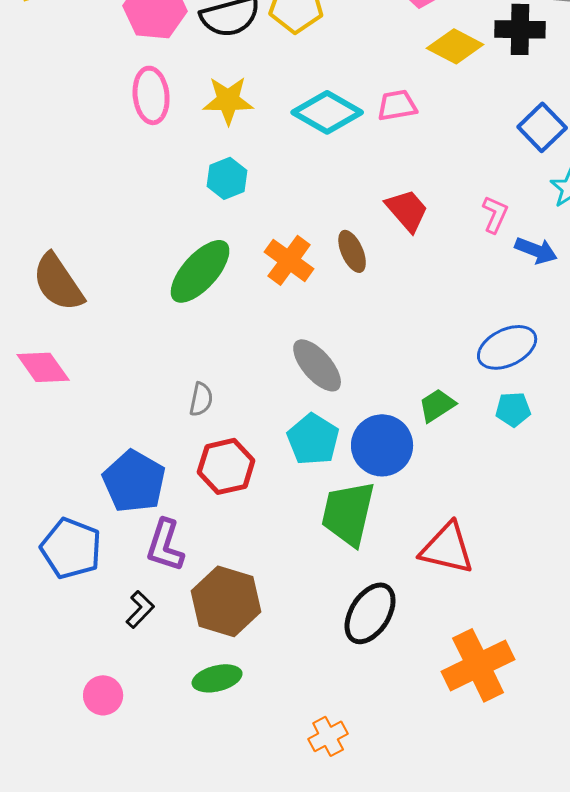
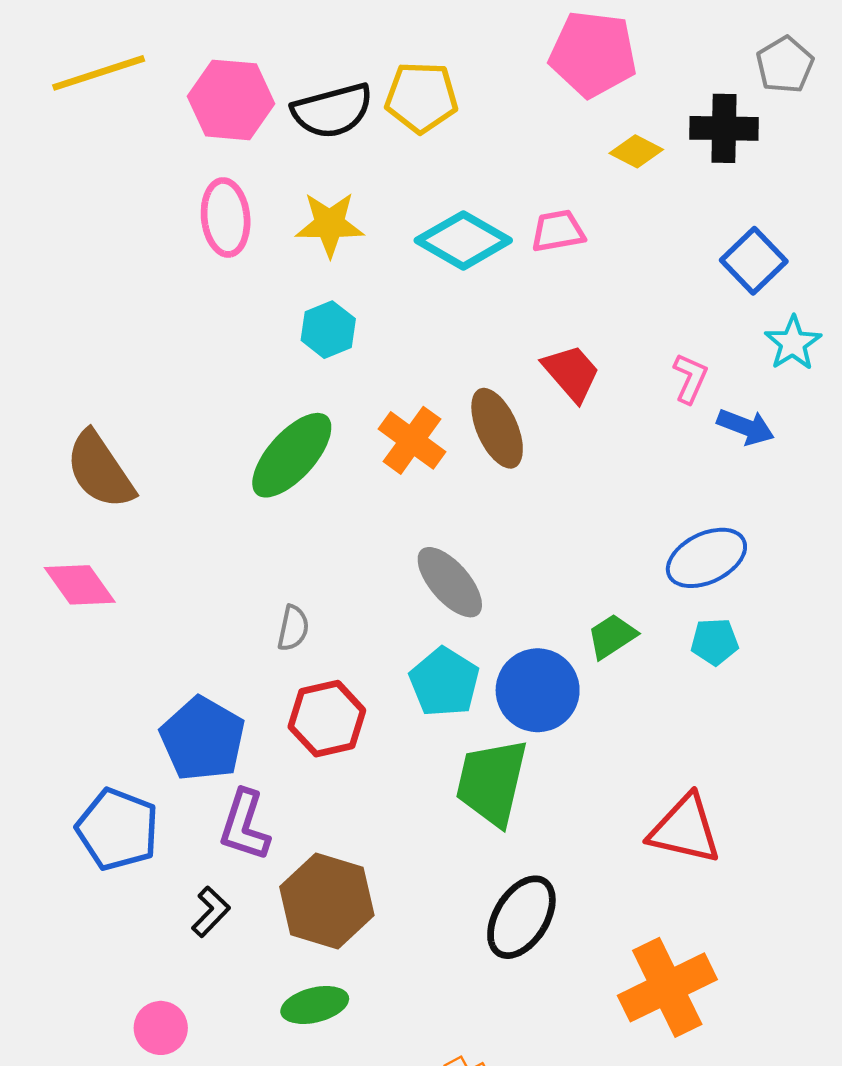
yellow diamond: (455, 46) -> (636, 151), size x0.7
brown ellipse: (352, 251) -> (497, 428), size x1.4
red triangle: (447, 548) -> (685, 829), moved

